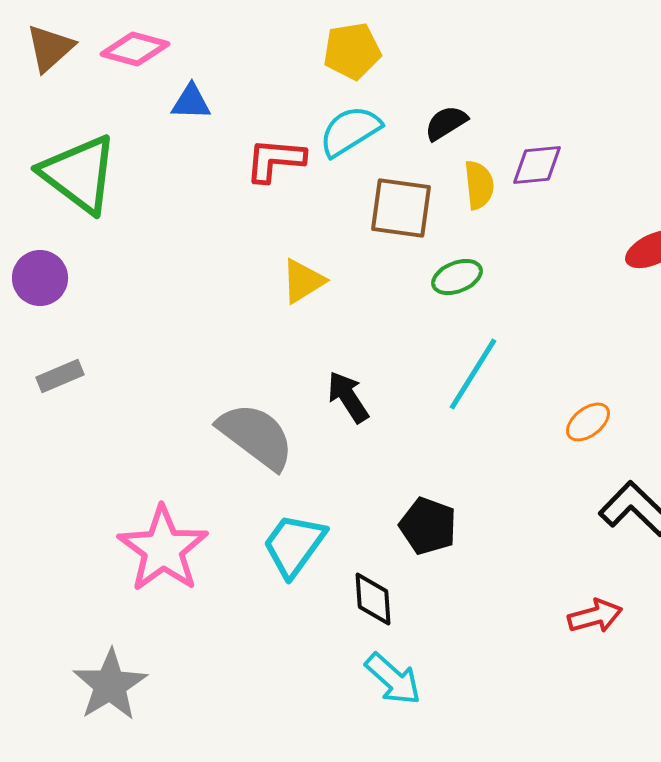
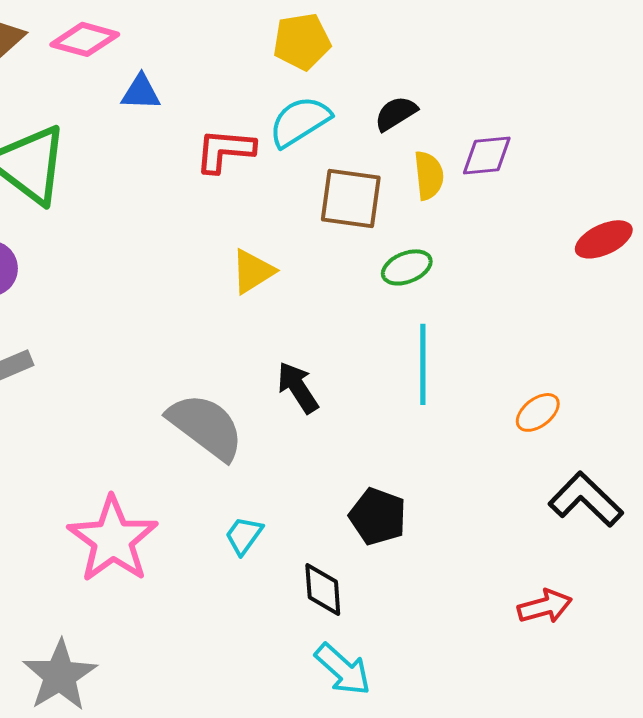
cyan line: (473, 374) -> (423, 364), turned -32
cyan trapezoid: (294, 545) -> (244, 535), size x0.6

